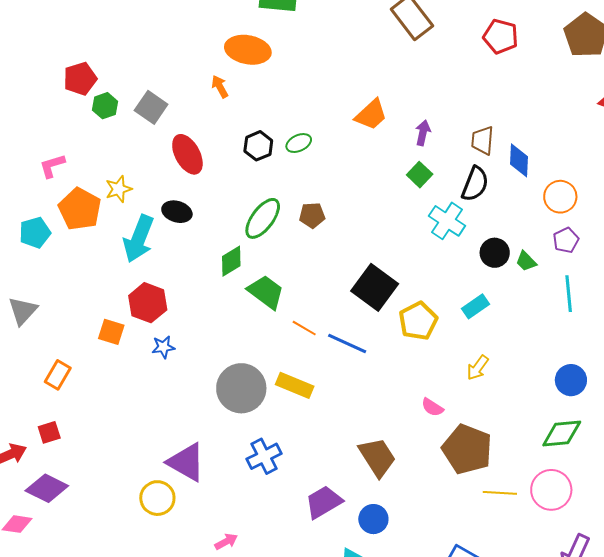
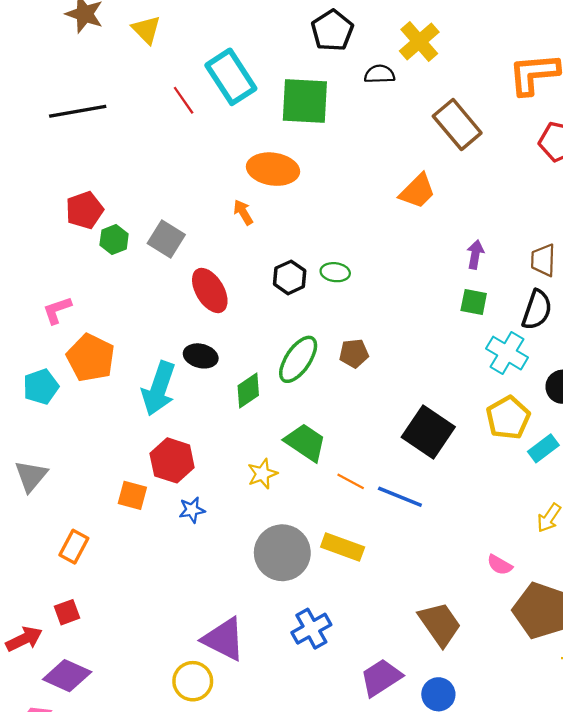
orange trapezoid: (371, 115) -> (417, 191), moved
green ellipse: (299, 143) -> (335, 272), turned 35
green square: (420, 175) -> (474, 302), turned -30
yellow star: (119, 189) -> (262, 474), moved
green diamond: (231, 261) -> (248, 391), moved
yellow pentagon: (418, 321) -> (508, 418), moved

